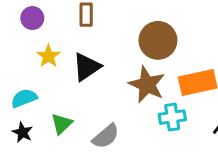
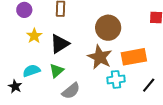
cyan semicircle: (24, 98) -> (31, 71), moved
green triangle: (62, 124) -> (57, 71), moved

